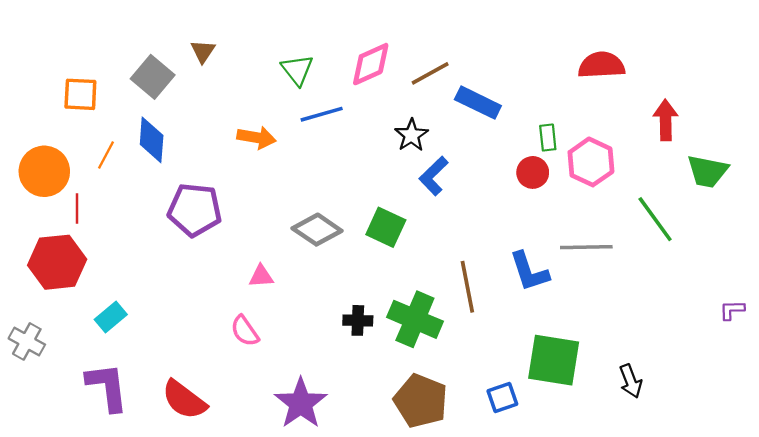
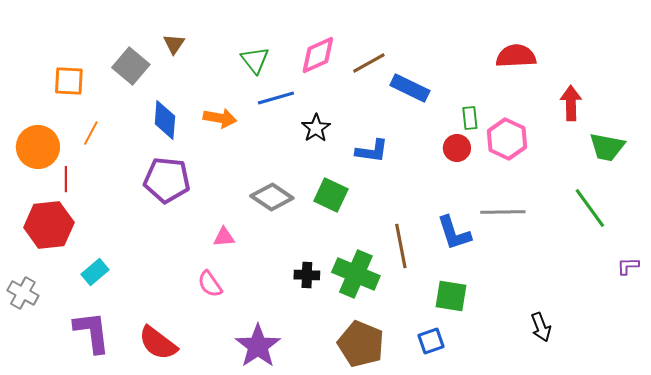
black star: (411, 135) -> (316, 128), moved
blue diamond: (152, 140) -> (165, 120), moved
blue L-shape: (434, 176) -> (372, 151), turned -128
green line: (655, 219) -> (590, 208), moved
green square: (554, 360) -> (451, 296), moved, size x0.7

